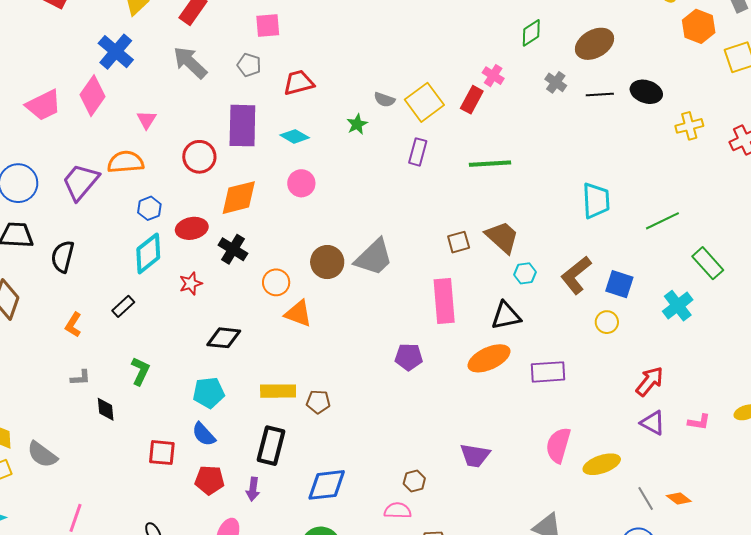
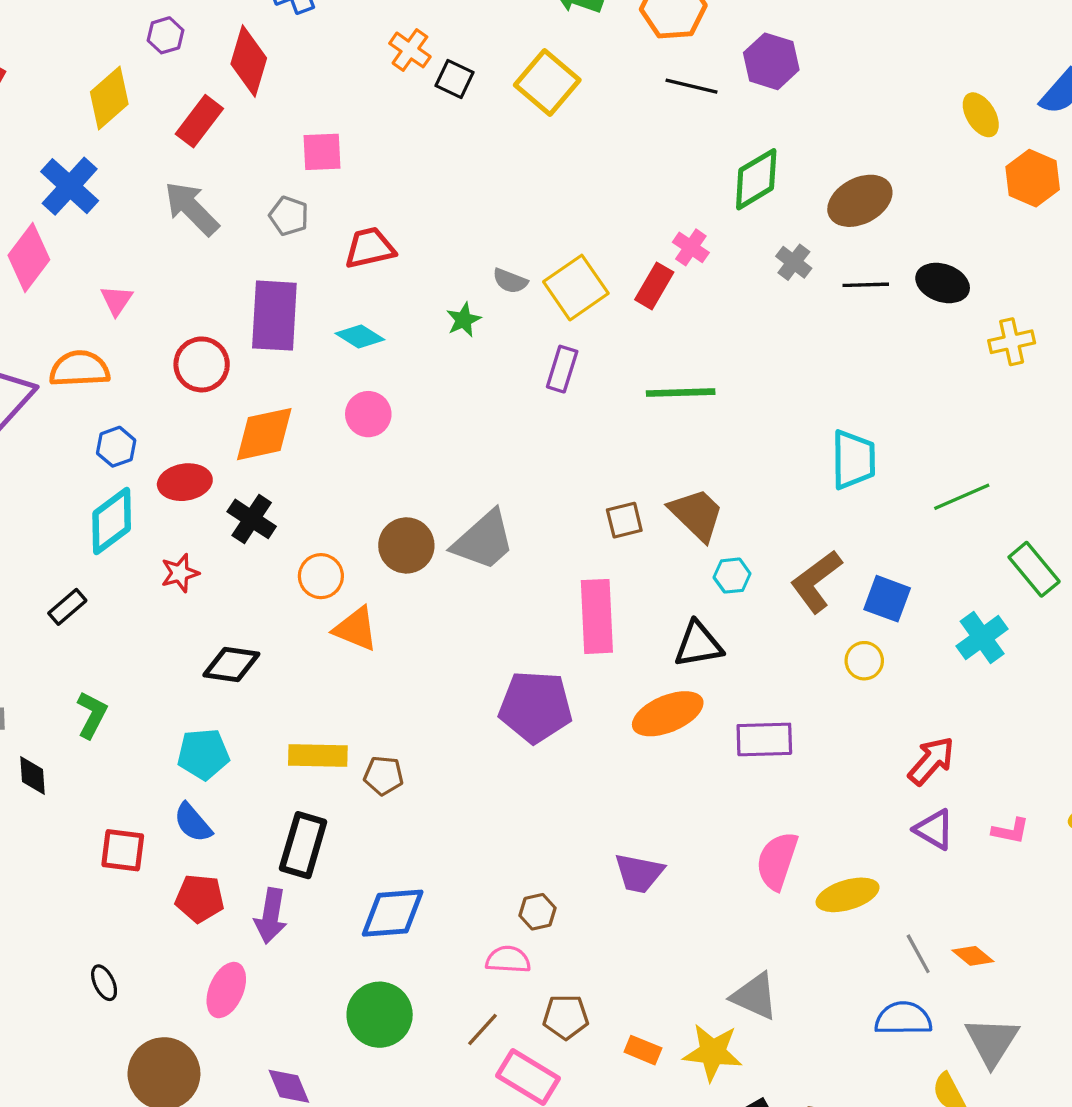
green diamond: (531, 33) -> (756, 179), size x1.4
purple pentagon: (409, 357) -> (535, 707), size x1.6
purple arrow: (253, 489) -> (271, 916), size x1.4

